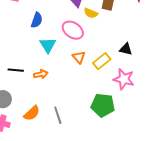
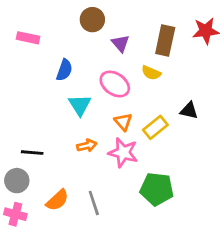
yellow semicircle: (91, 13) -> (151, 73), moved
black line: (16, 70) -> (32, 153), moved
orange arrow: (41, 74) -> (87, 146), moved
pink star: (124, 79) -> (123, 153), moved

